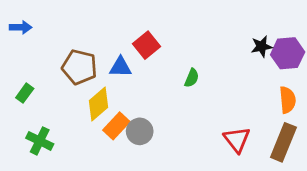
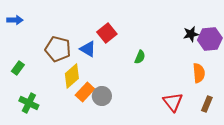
blue triangle: (120, 67) -> (88, 49), turned 30
orange semicircle: (288, 100) -> (199, 73), moved
brown rectangle: (283, 142) -> (207, 104), size x0.6

